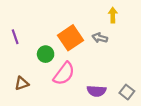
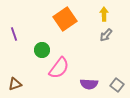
orange square: (70, 38) -> (65, 19), moved
gray arrow: (100, 38) -> (106, 35), moved, turned -64
brown triangle: (22, 83) -> (15, 84), moved

